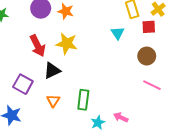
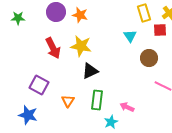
brown circle: (147, 56) -> (149, 58), moved
black triangle: (52, 71) -> (90, 71), moved
pink arrow: (121, 117) -> (127, 107), moved

